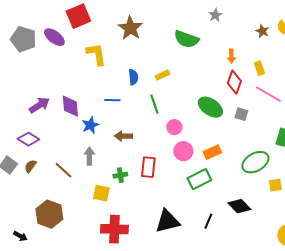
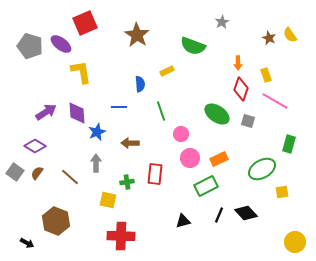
yellow L-shape: (96, 54) -> (81, 72), moved
yellow rectangle: (162, 75) -> (167, 71), moved
black triangle: (167, 221) -> (183, 221), moved, size x0.6
black line: (208, 221) -> (219, 215), moved

